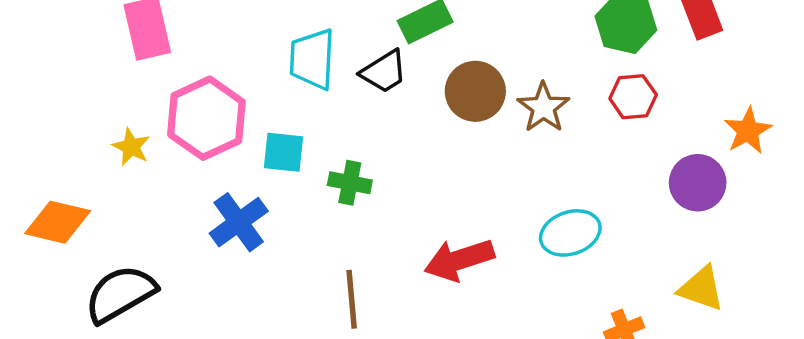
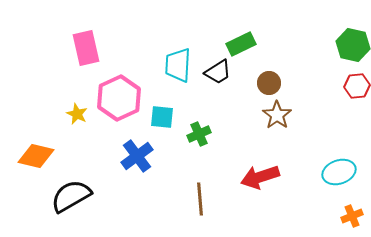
brown circle: (475, 91) -> (269, 83), size x0.7
brown star: (543, 107) -> (277, 115), moved
green cross: (350, 183) -> (199, 134), turned -35
cyan ellipse: (570, 233) -> (339, 172), moved

